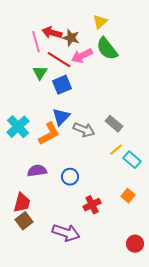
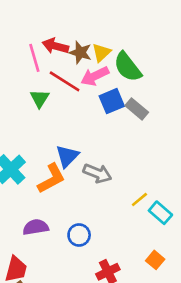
yellow triangle: (100, 22) -> (101, 53), moved
blue square: (62, 85) -> (112, 101), moved
gray rectangle: (114, 124) -> (137, 109), moved

